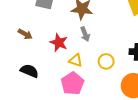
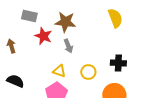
brown arrow: (25, 34) -> (11, 46), turned -136
red star: (59, 43) -> (43, 36), moved

